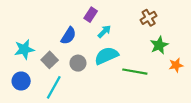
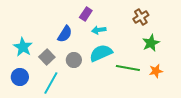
cyan arrow: (104, 31) -> (99, 30), turned -144
cyan star: (24, 49) -> (23, 47), turned -30
orange star: (176, 65) -> (156, 71), moved

